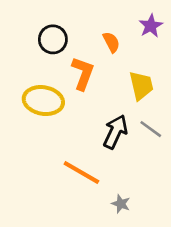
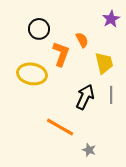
orange semicircle: (111, 42) -> (82, 40), moved
gray line: (151, 129) -> (111, 95), turned 54

